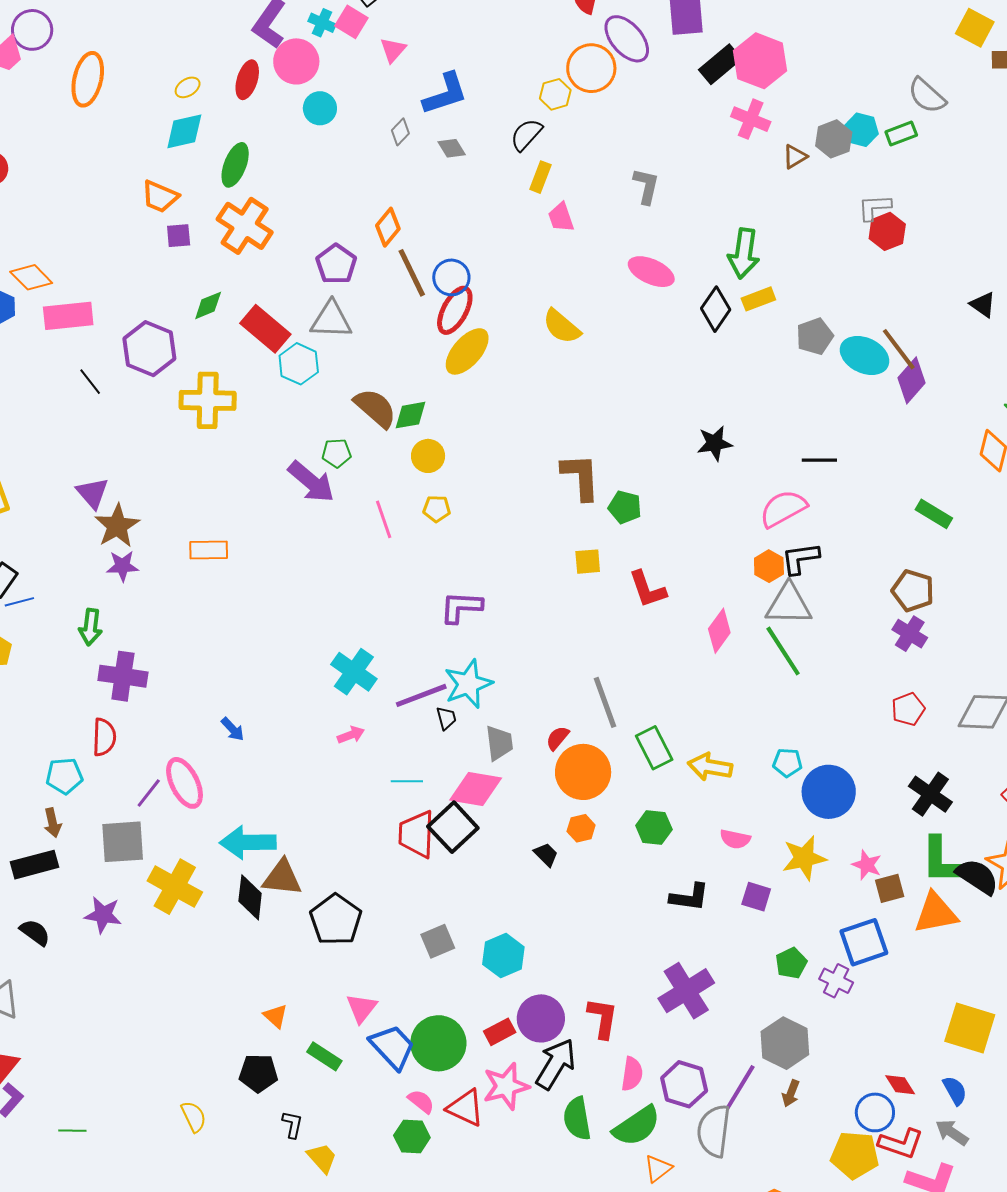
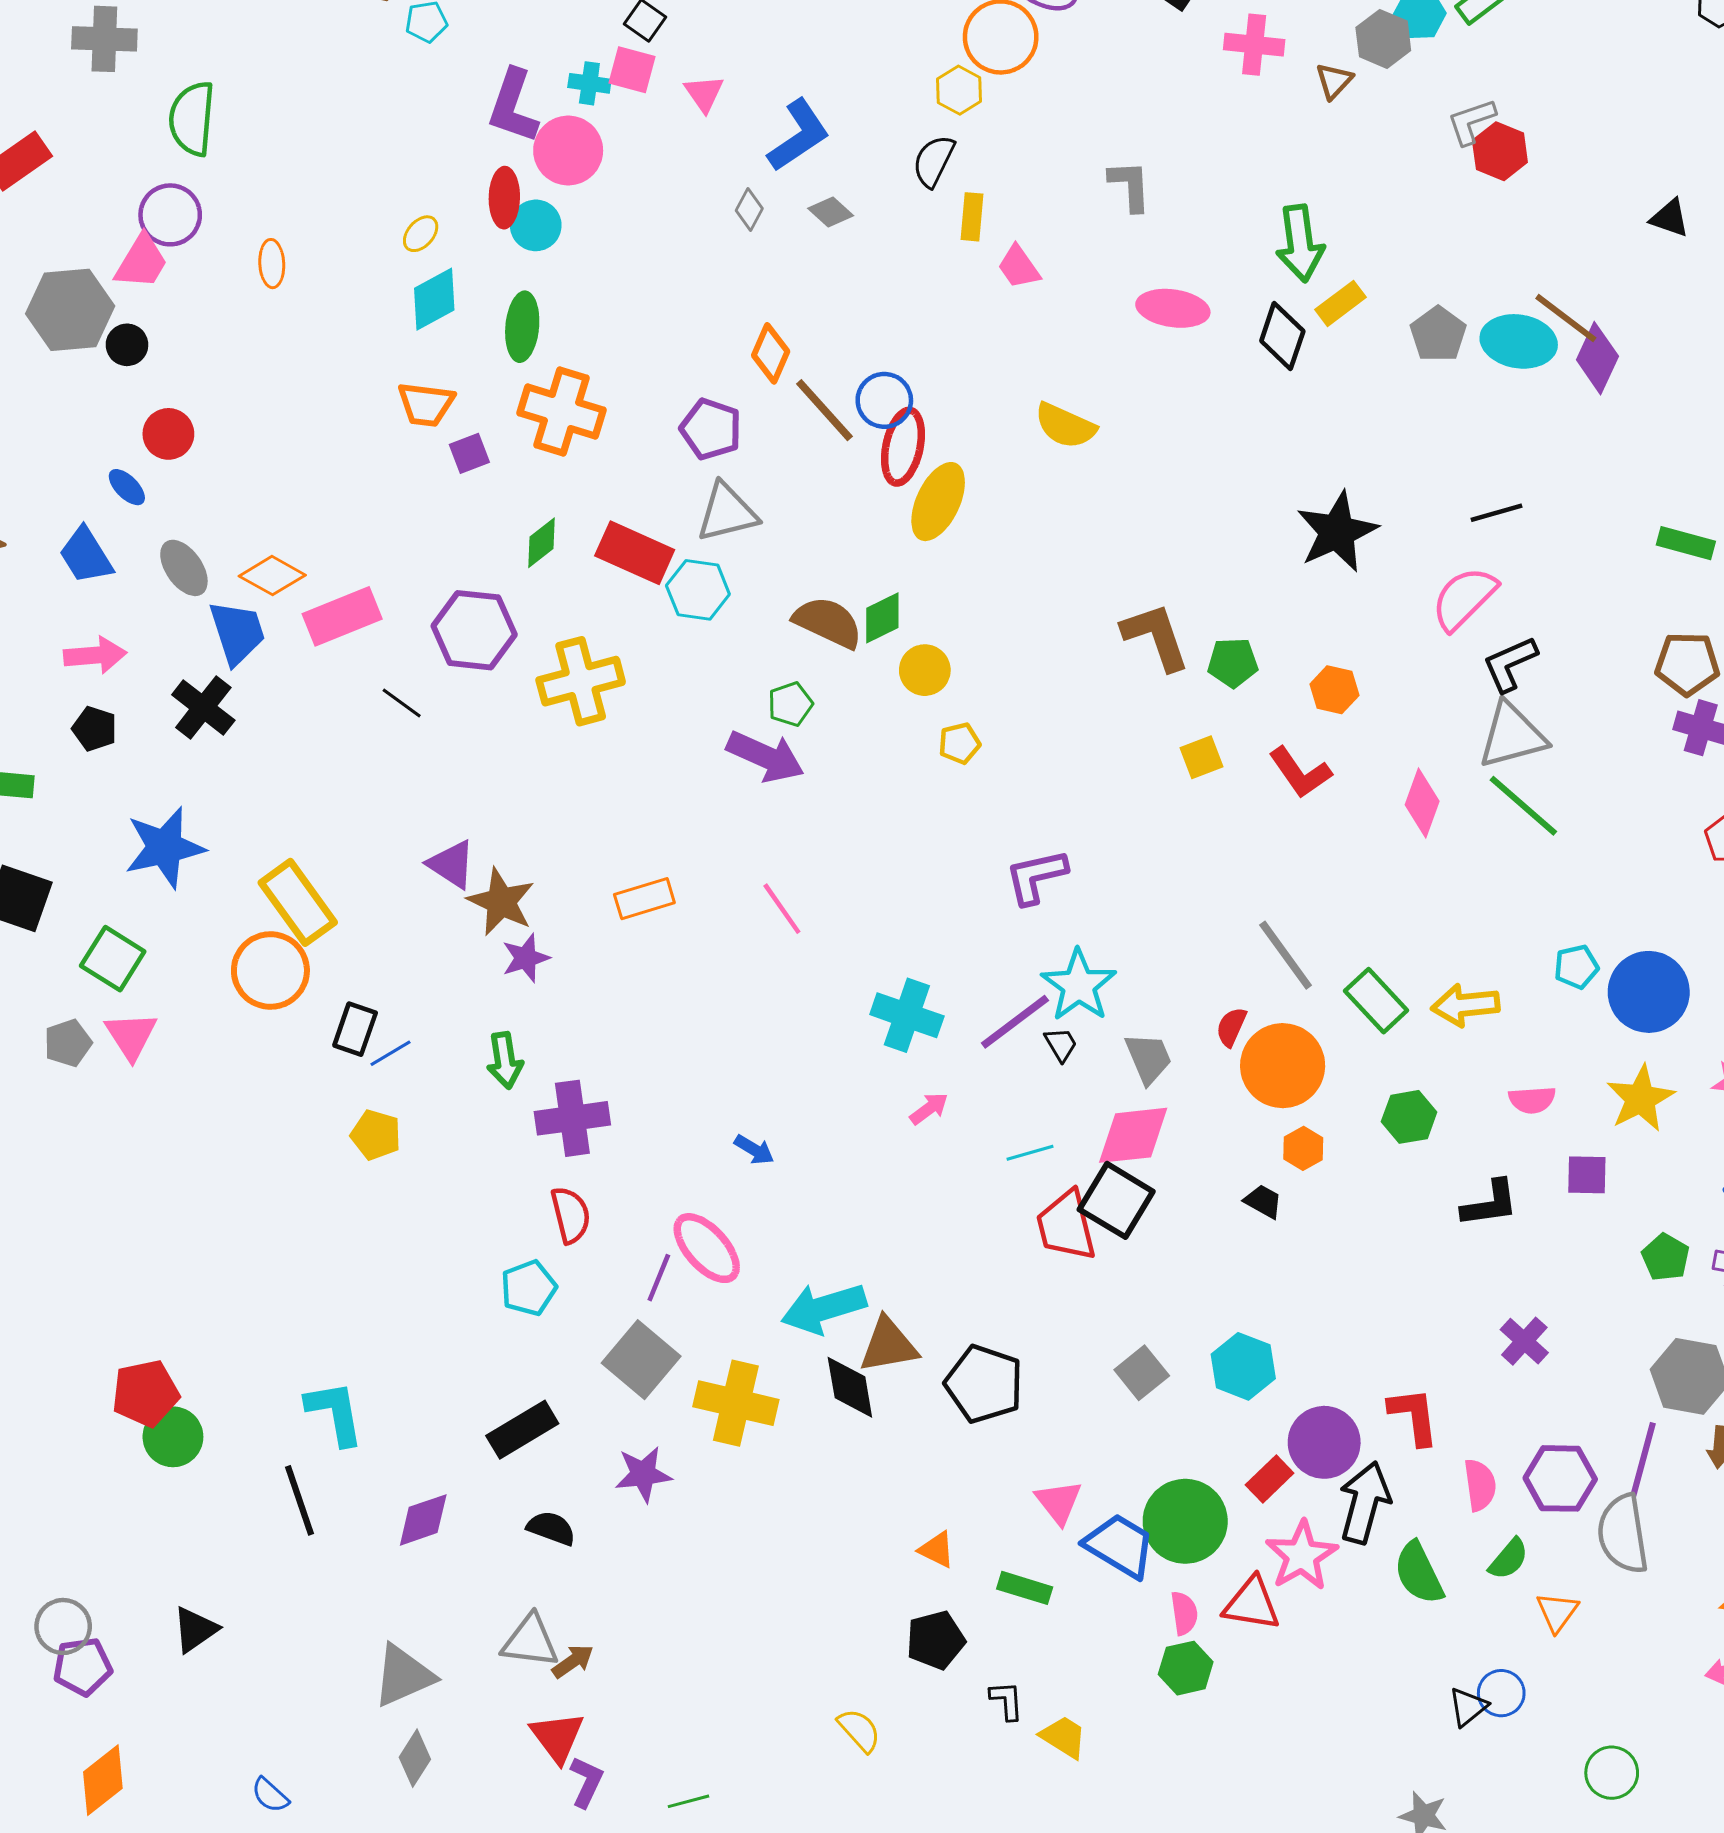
orange ellipse: (88, 79) -> (272, 264), size x0.6
cyan circle: (320, 108) -> (536, 225), moved
black star: (715, 443) -> (1337, 532), size x1.5
pink line: (384, 519) -> (782, 909), moved
orange hexagon: (769, 566) -> (1334, 690), moved
brown arrow: (53, 823) -> (573, 1661), moved, turned -96
gray square: (123, 842) -> (641, 1360), turned -30
purple cross: (686, 991) -> (1524, 1341), size x0.6
pink semicircle: (421, 1101) -> (1184, 1613), turned 60
green semicircle: (637, 1126) -> (1509, 1559), size x0.6

